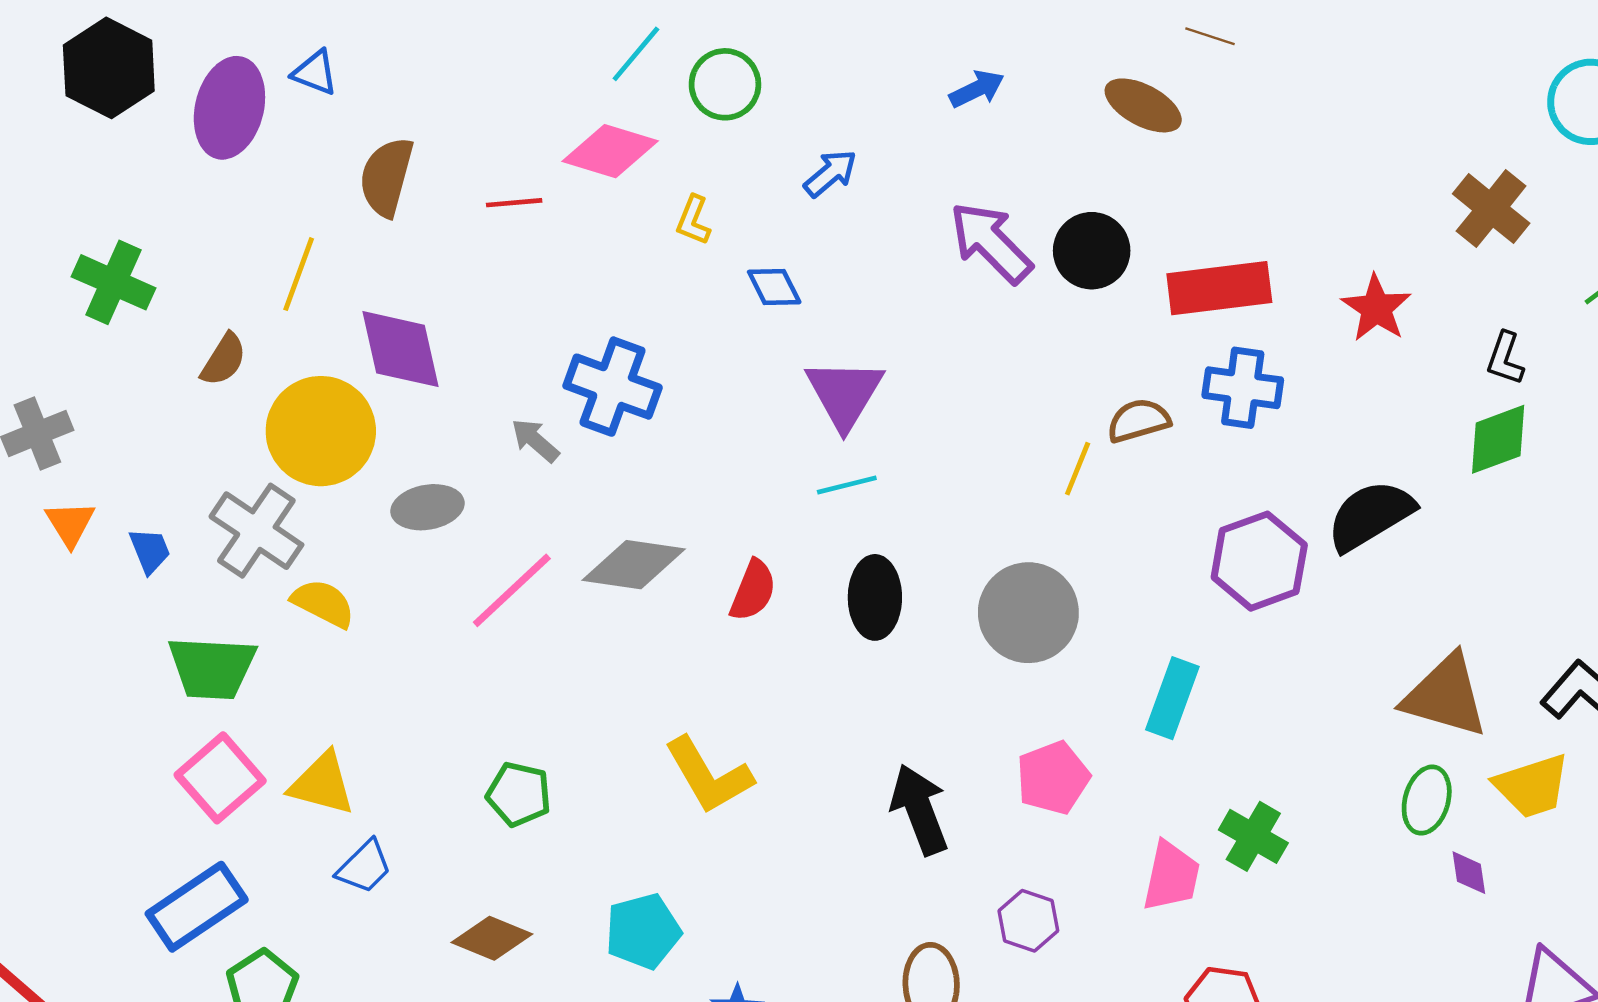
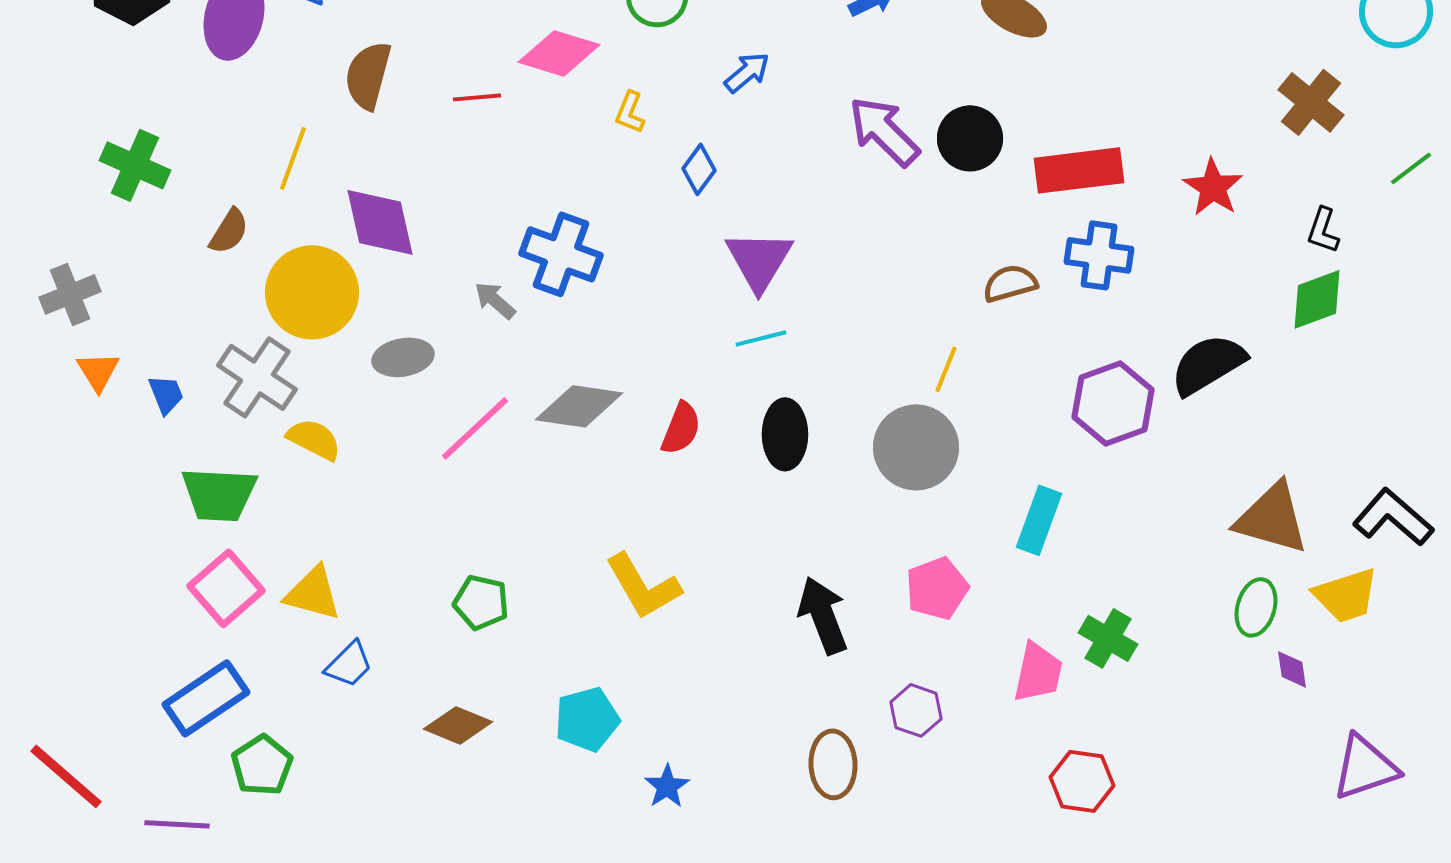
blue diamond: (774, 287) -> (699, 169), turned 63
yellow line: (1078, 469) -> (946, 369), moved

